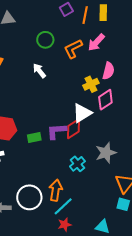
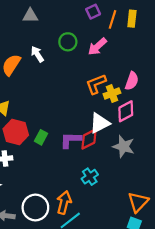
pink arrow: (96, 42) -> (97, 47), moved
orange L-shape: (73, 49) -> (96, 84), moved
white arrow: (39, 71) -> (37, 54), moved
green rectangle: (34, 138) -> (41, 137), moved, turned -56
gray star: (106, 153) -> (124, 146), moved, turned 30

